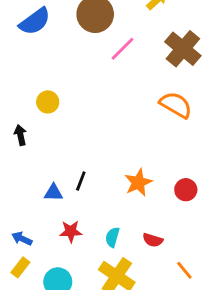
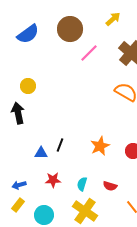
yellow circle: (48, 102) -> (28, 86), moved
black arrow: (20, 135) -> (18, 113), size x1.5
blue arrow: (22, 239) -> (19, 185), turned -40

